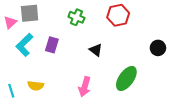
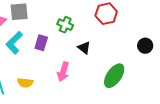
green cross: (76, 17) -> (65, 25), moved
pink arrow: (85, 87) -> (63, 72), moved

